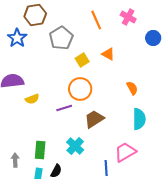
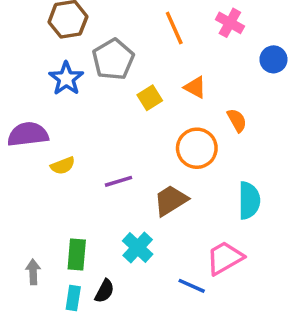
blue star: (17, 38) -> (66, 79), moved
orange semicircle: (132, 88) -> (237, 120), moved
orange circle: (80, 89) -> (197, 148), moved
blue line: (106, 168) -> (192, 286), turned -63

